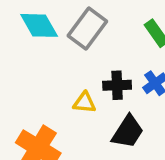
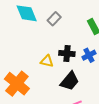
gray rectangle: (87, 29) -> (54, 19), size x0.6

